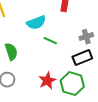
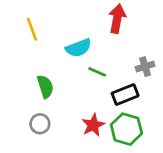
black rectangle: (82, 58) -> (125, 94), moved

